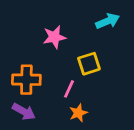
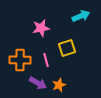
pink line: (69, 89) -> (46, 60), moved, turned -40
purple arrow: (24, 112) -> (38, 83), moved

